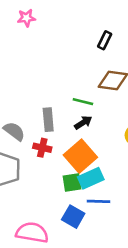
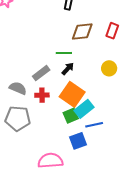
gray rectangle: (48, 120) -> (41, 73), turned 72
blue square: (73, 217) -> (78, 141), turned -36

